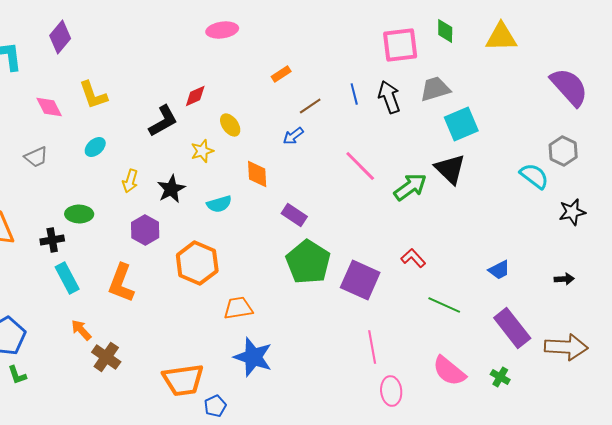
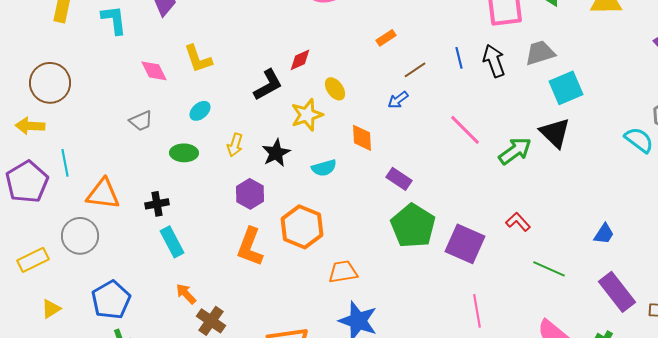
yellow star: (202, 151) -> (307, 115), size x1.4
green ellipse: (79, 214) -> (184, 153), moved
blue trapezoid: (499, 270) -> (604, 234), turned -30
orange L-shape: (121, 283) -> (250, 247), moved

